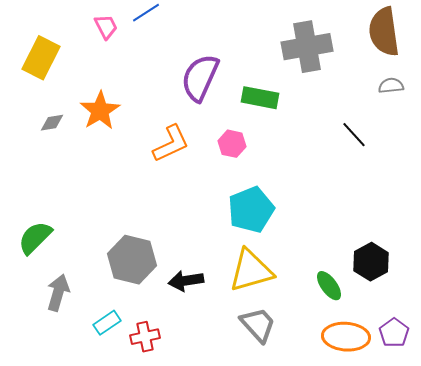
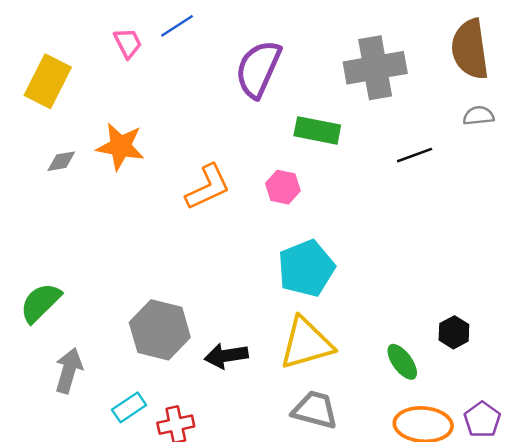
purple semicircle: (200, 78) -> (258, 69), moved
orange star: (100, 111) -> (120, 146), turned -30
black line: (354, 135) -> (415, 155), moved, turned -68
black hexagon: (371, 262) -> (454, 332), size x0.7
gray trapezoid: (258, 325) -> (315, 410), turned -33

